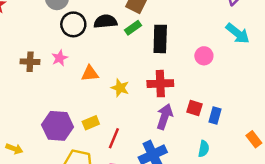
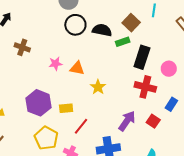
pink circle: (204, 56) -> (169, 69), moved
pink star: (60, 58) -> (56, 64), moved
brown cross: (30, 62) -> (22, 47), moved
red cross: (160, 84) -> (145, 87), moved
blue rectangle: (215, 115) -> (171, 104), moved

